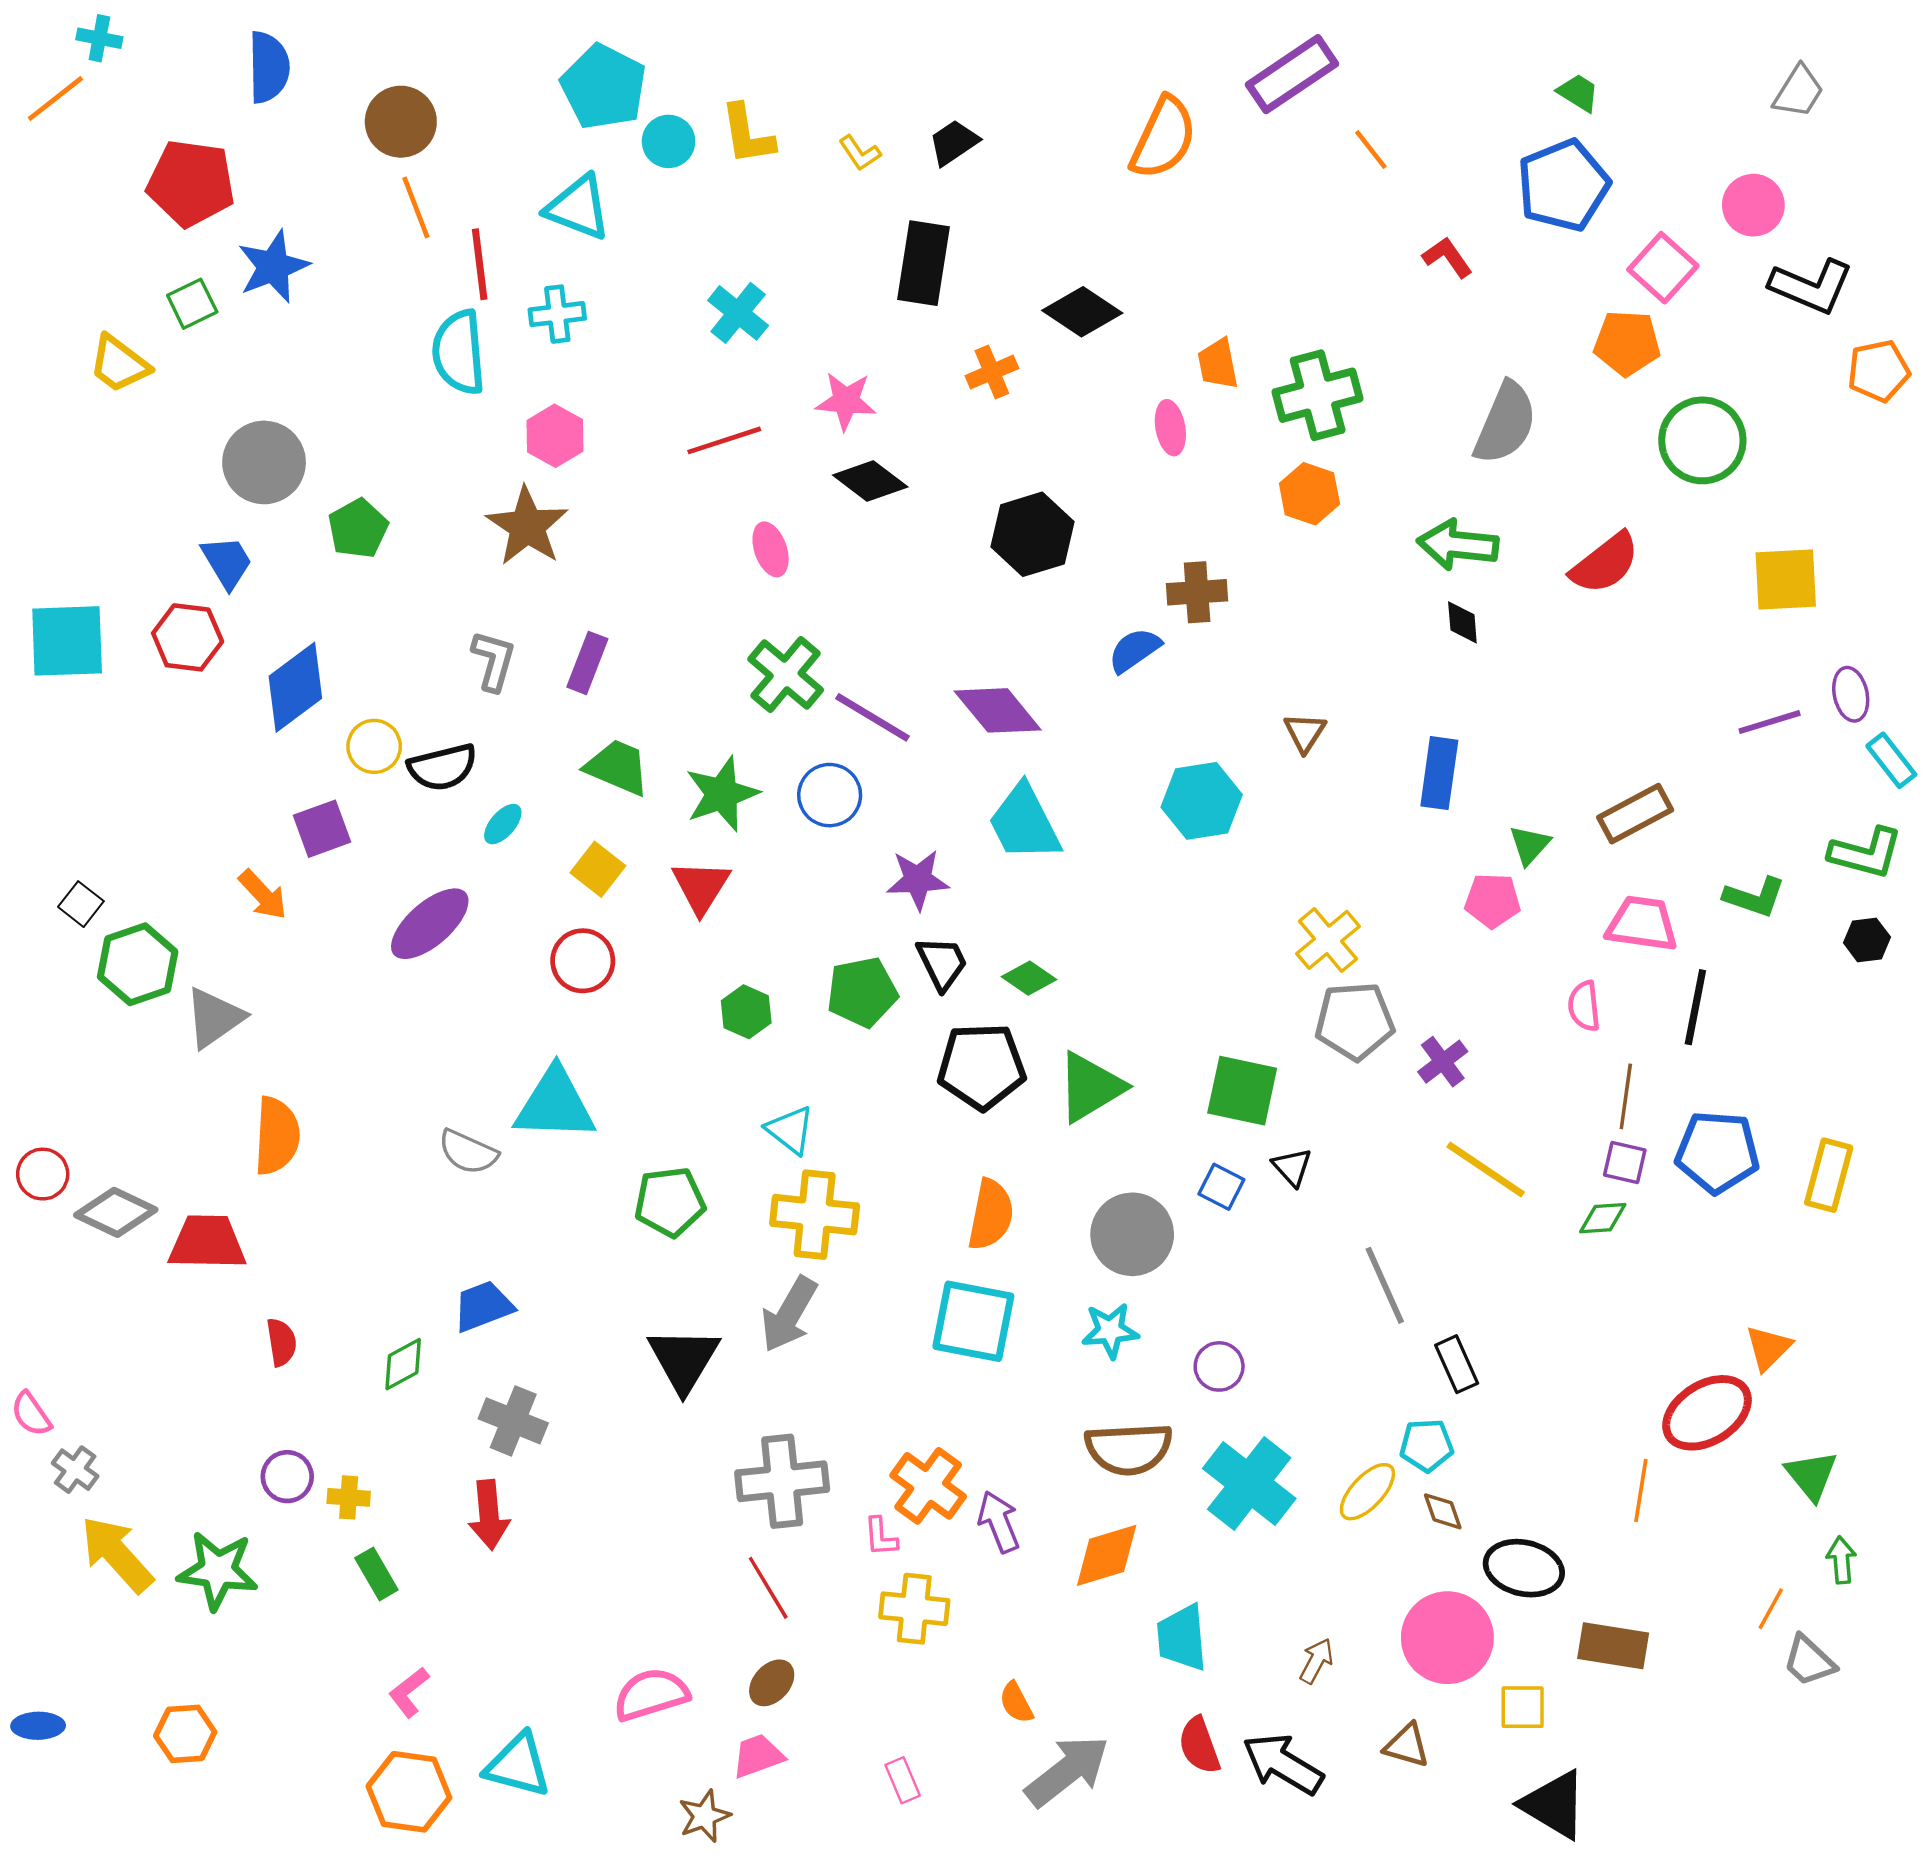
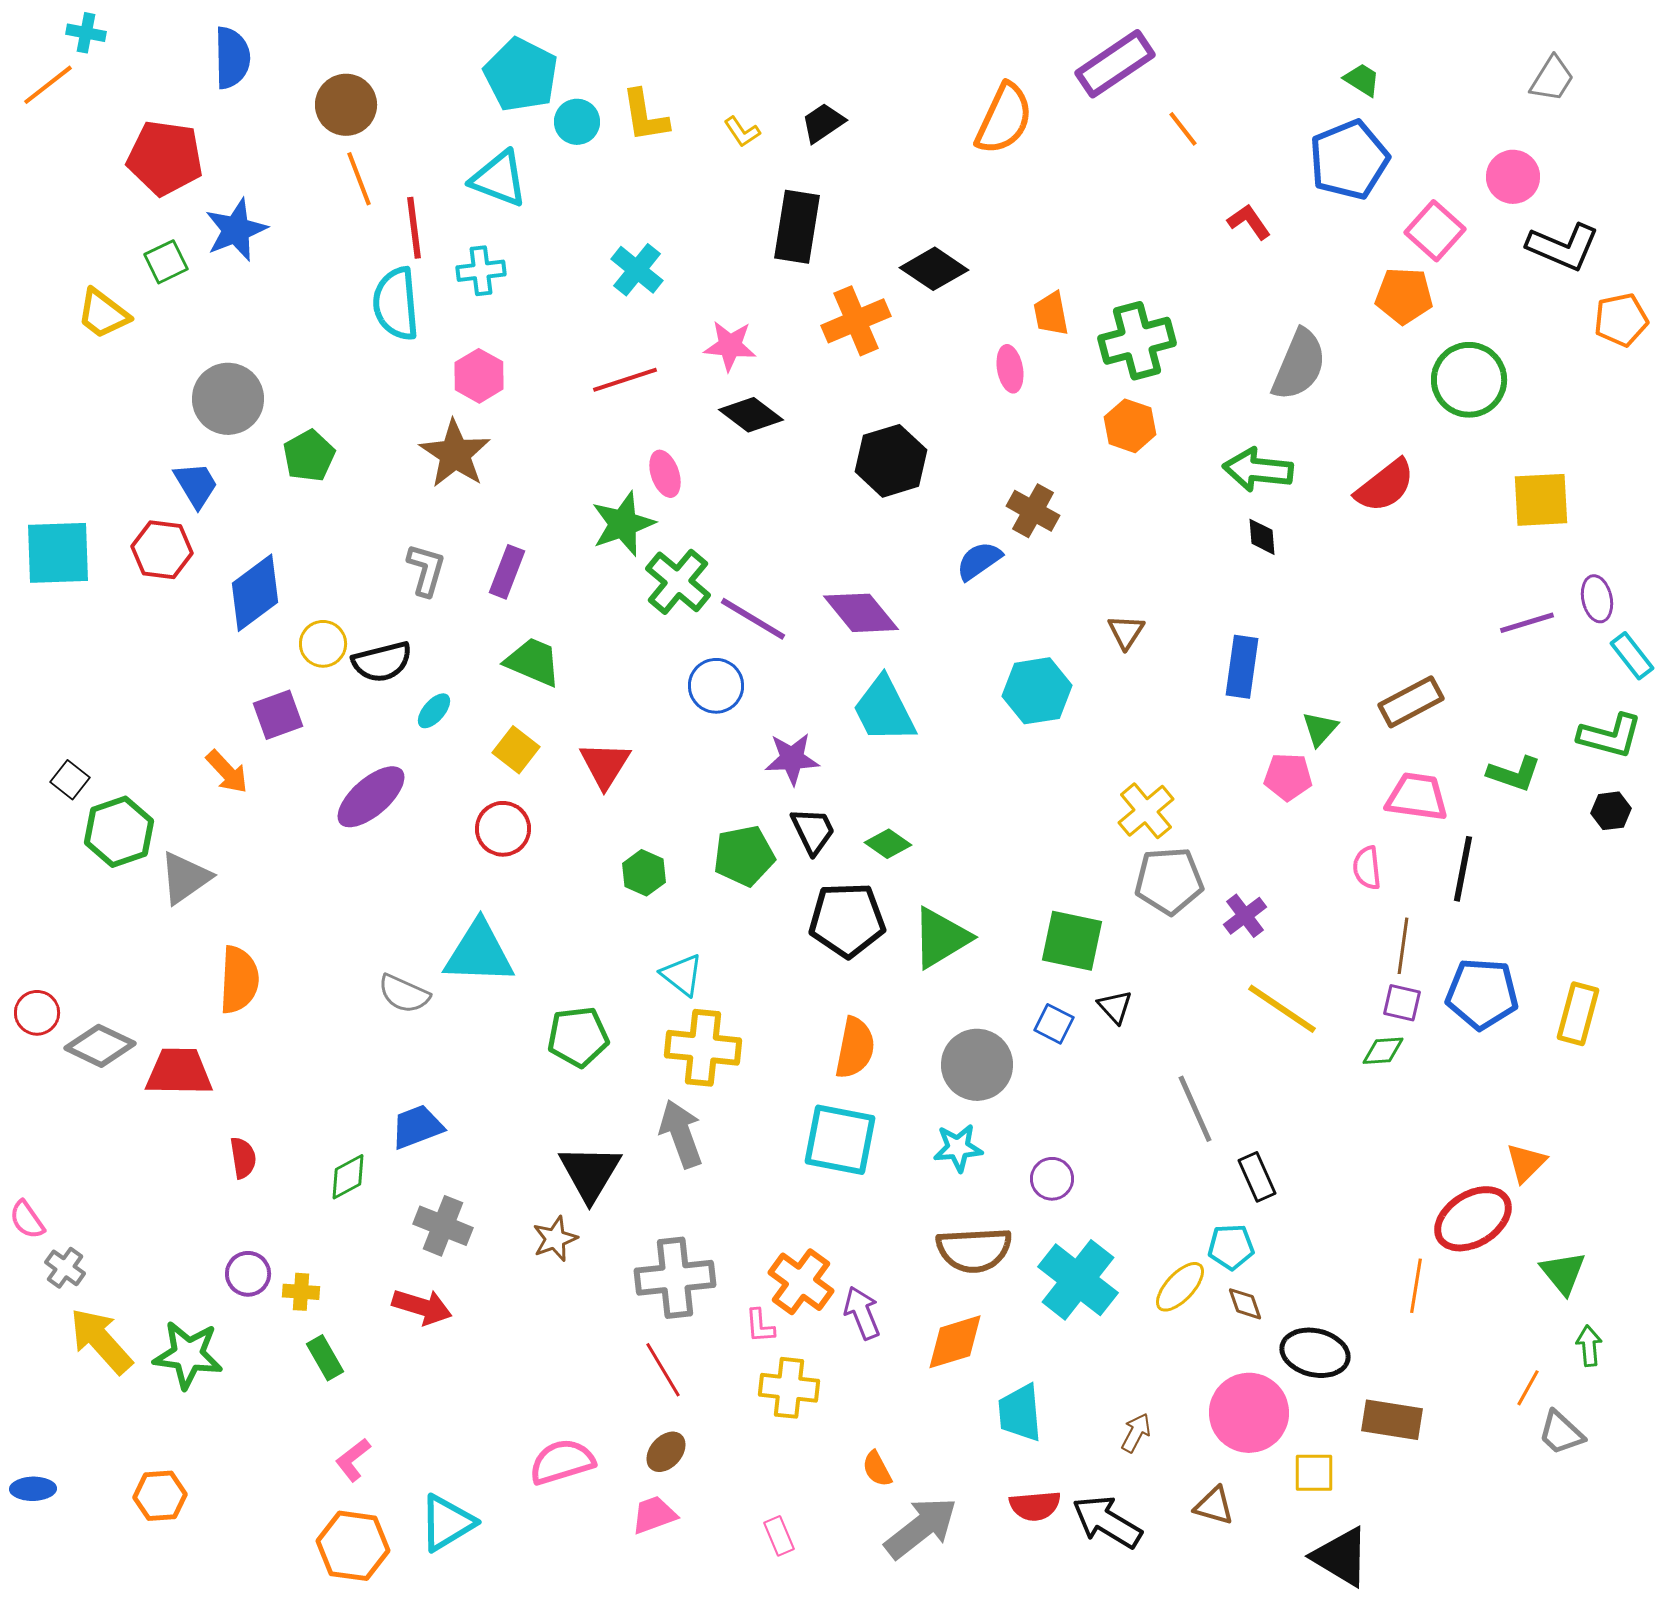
orange cross: (992, 372) -> (856, 321), size x1.5
brown cross: (1197, 592) -> (1033, 511), turned 33
green star: (722, 794) -> (623, 524), moved
gray arrow: (789, 1314) -> (681, 1134), turned 130
red arrow: (489, 1515) -> (422, 1307), turned -68
red semicircle: (1199, 1745) -> (1035, 1506), turned -75
cyan triangle: (518, 1765) -> (447, 1523), turned -46
brown star: (704, 1816) -> (555, 1239), moved

